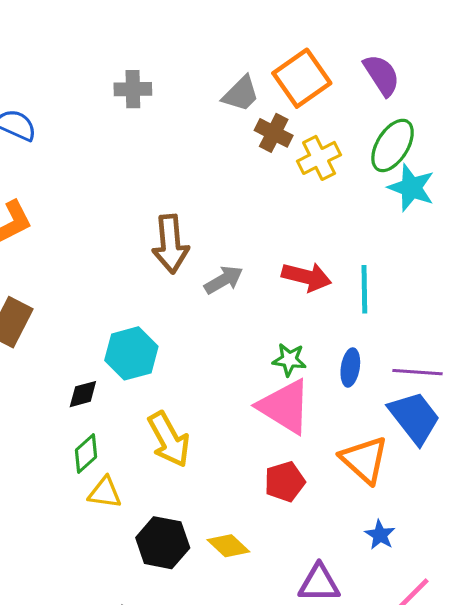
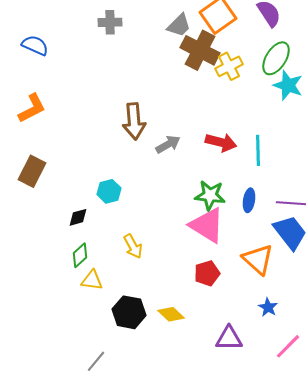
brown cross: (274, 133) -> (200, 50), size x1.6
cyan hexagon: (131, 353) -> (109, 191), size x0.7
green star: (289, 360) -> (210, 195), size x1.4
yellow arrow: (169, 439) -> (133, 246), size x0.7

